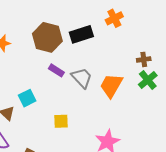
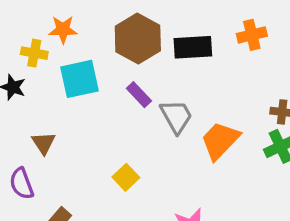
cyan square: (27, 98) -> (80, 79), moved, size x1.4
yellow square: (61, 121) -> (126, 177), turned 35

